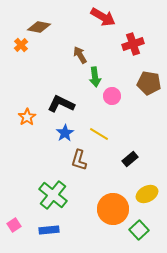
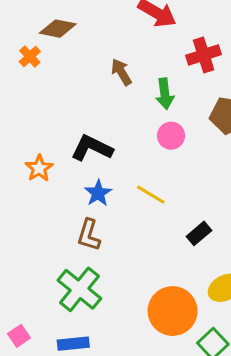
green arrow: (95, 77) -> (165, 94), moved
brown L-shape: (79, 160) -> (89, 235), moved

